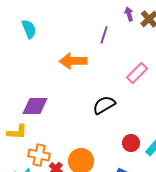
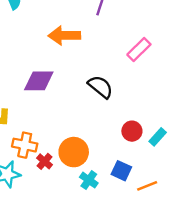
black semicircle: (104, 105) -> (100, 87), turned 70
purple diamond: (35, 106) -> (39, 81), moved

